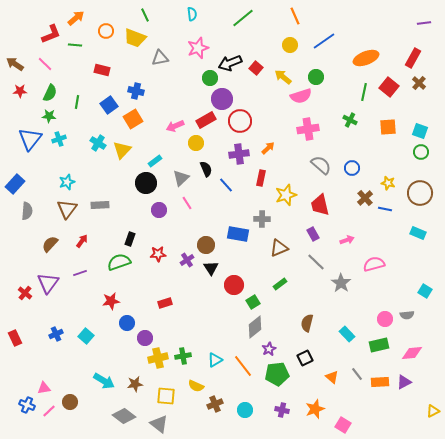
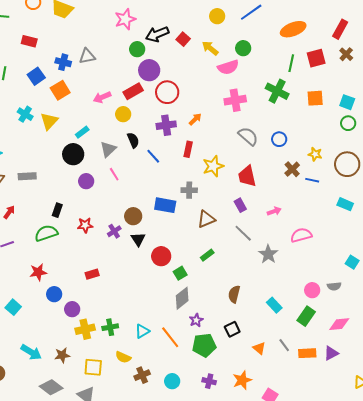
gray triangle: (160, 58) -> (87, 56), moved
red square: (389, 87) -> (316, 58), turned 36
green cross: (350, 120) -> (277, 91), size x1.6
green rectangle: (379, 345) -> (306, 316), turned -42

